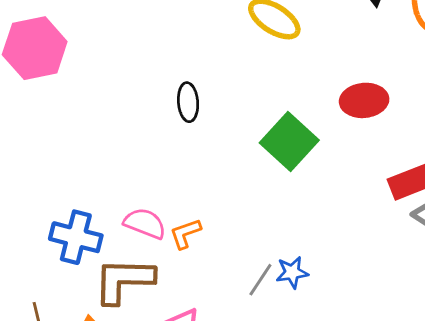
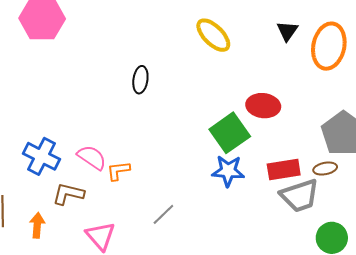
green square: (289, 142) -> (230, 133), moved
blue star: (292, 272) -> (228, 171), moved, size x1.4
brown L-shape: (124, 280) -> (68, 194), size x0.7

